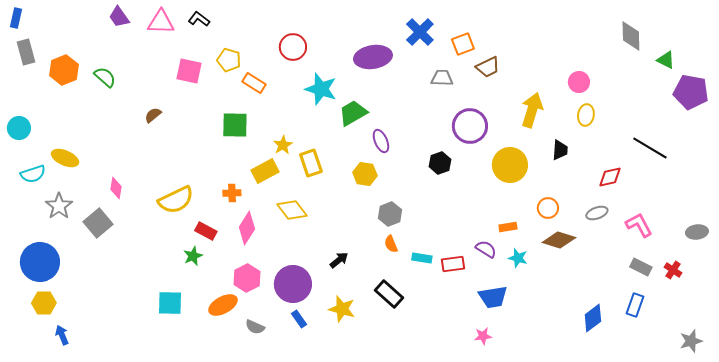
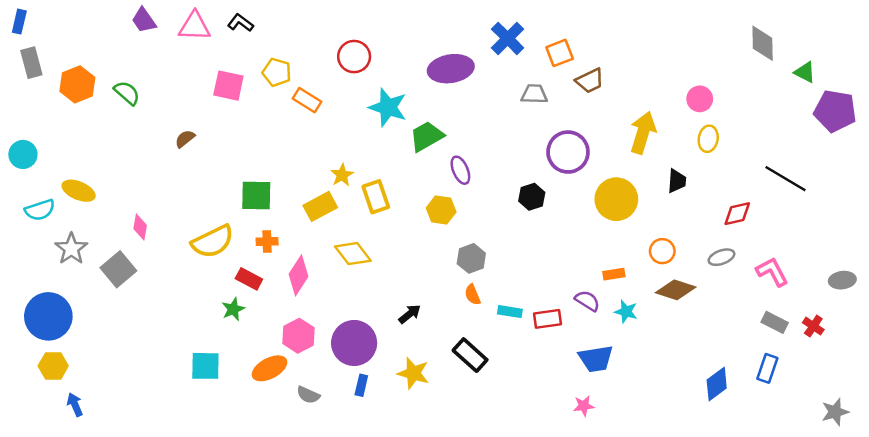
green square: (235, 125) -> (256, 196), moved
orange cross: (232, 193) -> (267, 241), moved
blue rectangle: (299, 319) -> (361, 385), turned 48

